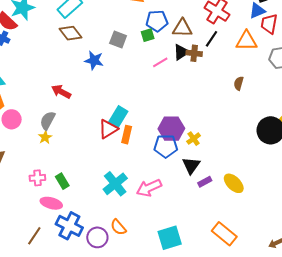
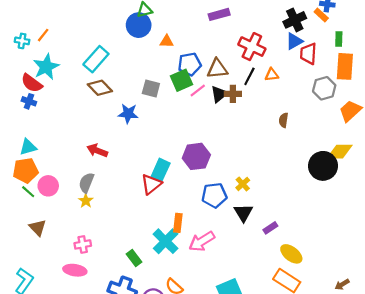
green square: (148, 35) -> (182, 80), size x1.5
orange triangle: (246, 41) -> (272, 75), moved, size x0.6
pink line: (160, 62) -> (198, 91), moved
purple hexagon: (171, 129) -> (196, 156), moved
orange rectangle: (127, 135) -> (178, 223), moved
green rectangle: (62, 181) -> (134, 258), moved
purple rectangle: (205, 182) -> (270, 228), moved
yellow ellipse: (234, 183) -> (291, 254), moved
pink ellipse: (51, 203) -> (75, 270), moved

